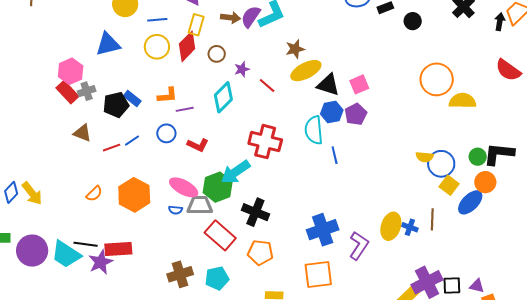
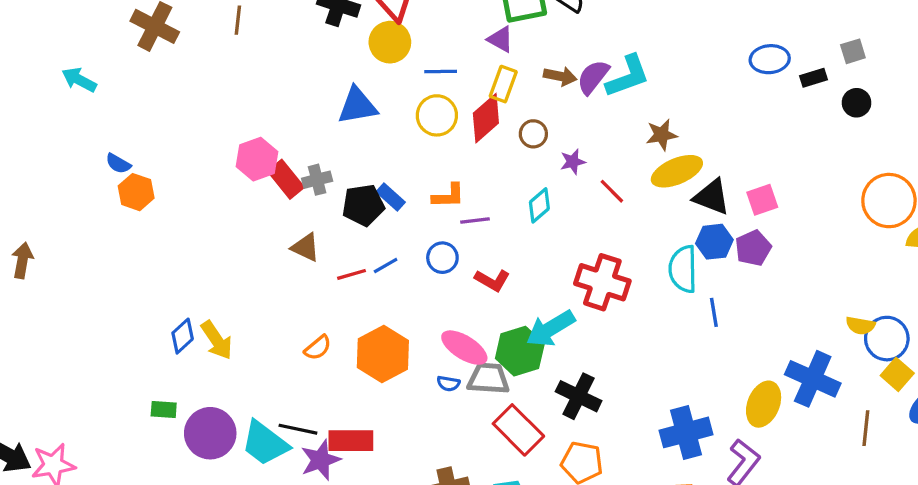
pink hexagon: (71, 71) -> (257, 159), moved
cyan diamond: (223, 97) -> (539, 205), size x0.7
yellow ellipse: (391, 226) -> (764, 404), moved
blue cross: (410, 227) -> (813, 379), moved, size x2.0

